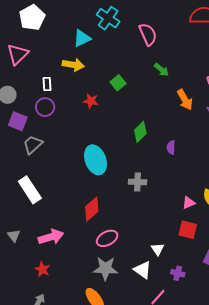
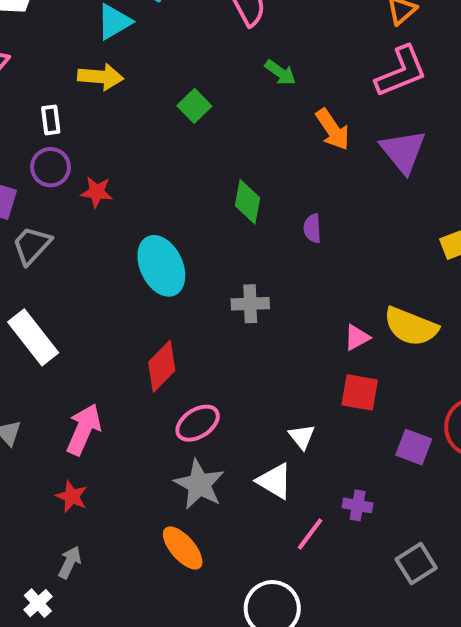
red star: (91, 101) -> (97, 192), moved
green diamond: (140, 132) -> (248, 202), turned -30
pink arrow: (51, 237) -> (84, 429), turned -45
gray star: (105, 268) -> (199, 484), turned 30
purple cross: (178, 273) -> (358, 505), moved

